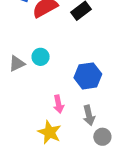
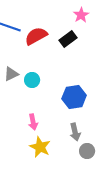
gray triangle: (17, 64) -> (11, 74), moved
pink arrow: (59, 104) -> (33, 122), moved

